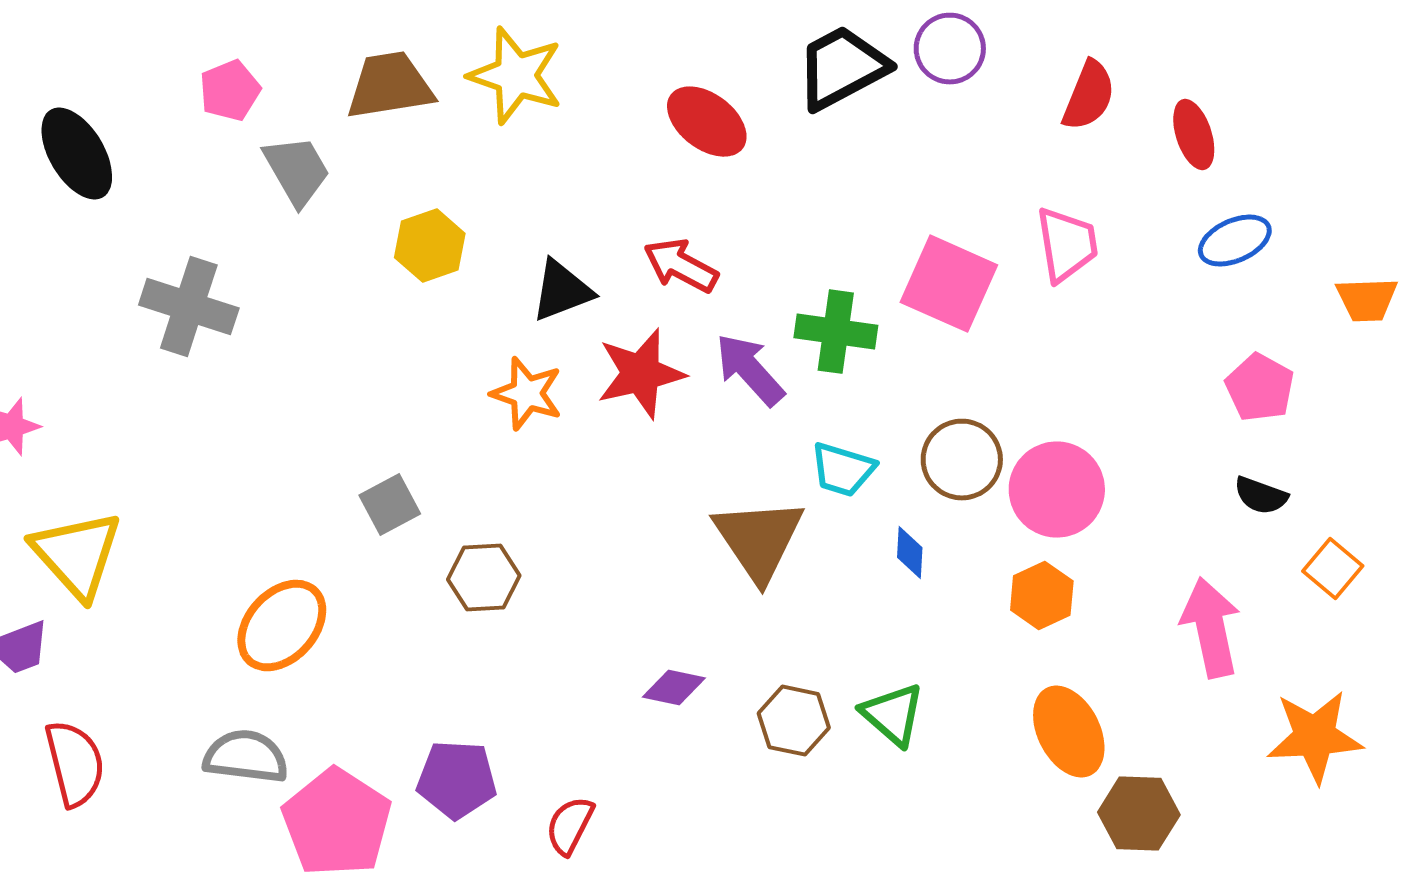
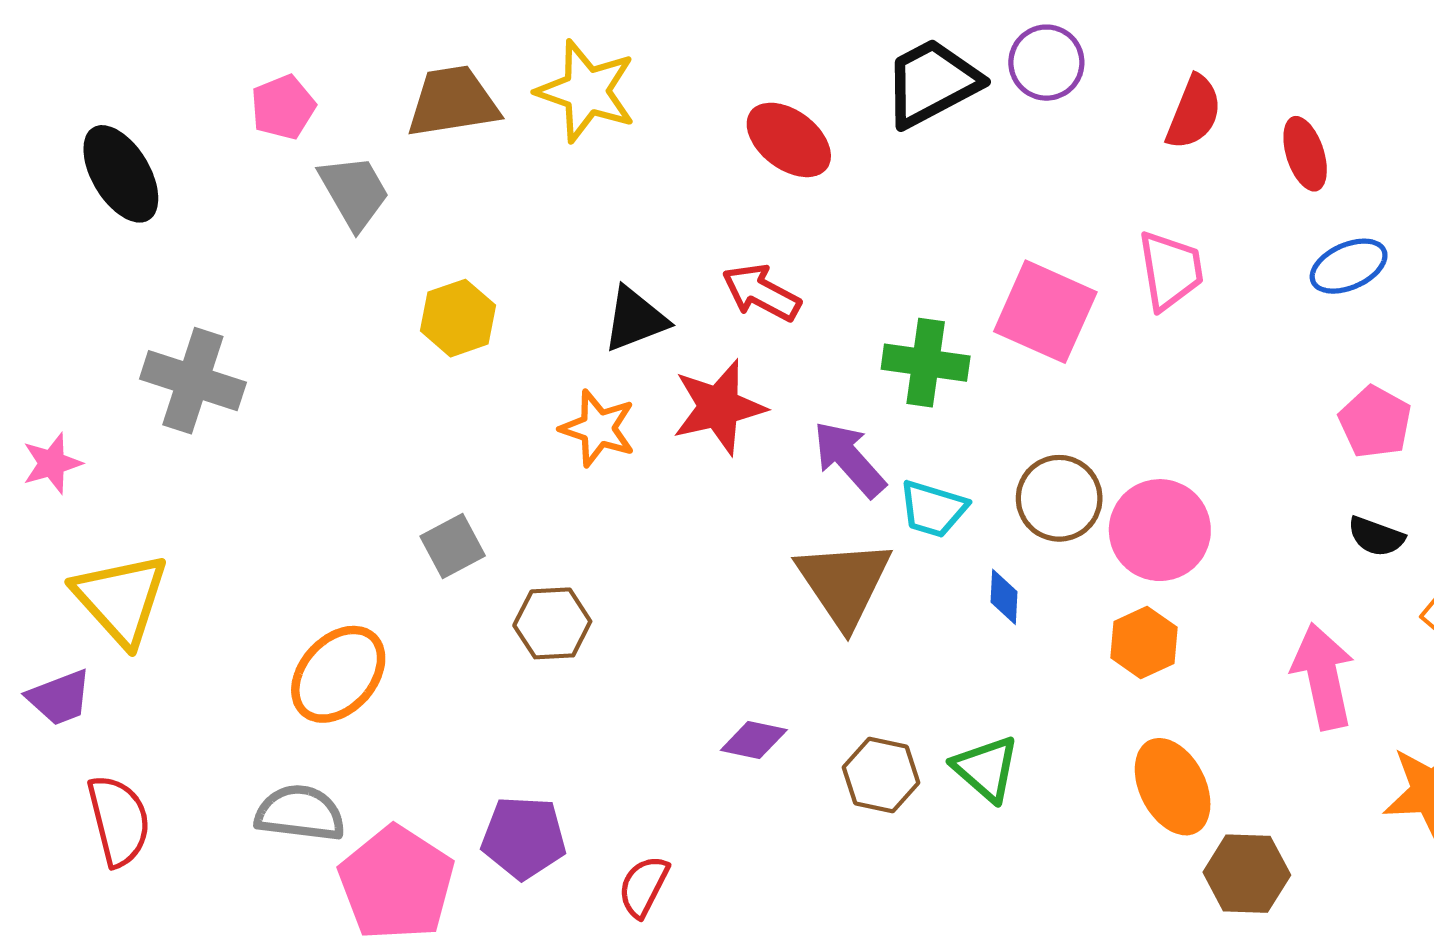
yellow hexagon: (430, 246) -> (458, 318), moved
gray cross: (189, 307) -> (193, 381), moved
purple arrow: (750, 370) -> (849, 459), moved

